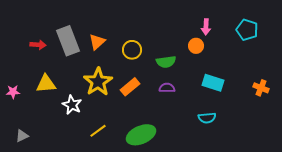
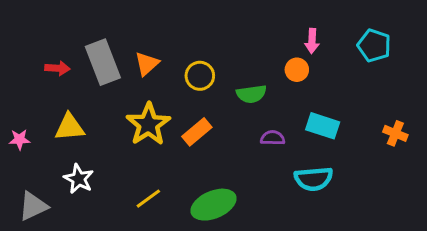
purple semicircle: (167, 88) -> (273, 138), moved
white star: (72, 105) -> (79, 179), moved
cyan semicircle: (207, 118) -> (314, 179), size x1.4
gray triangle: (22, 136) -> (33, 206), size x1.5

